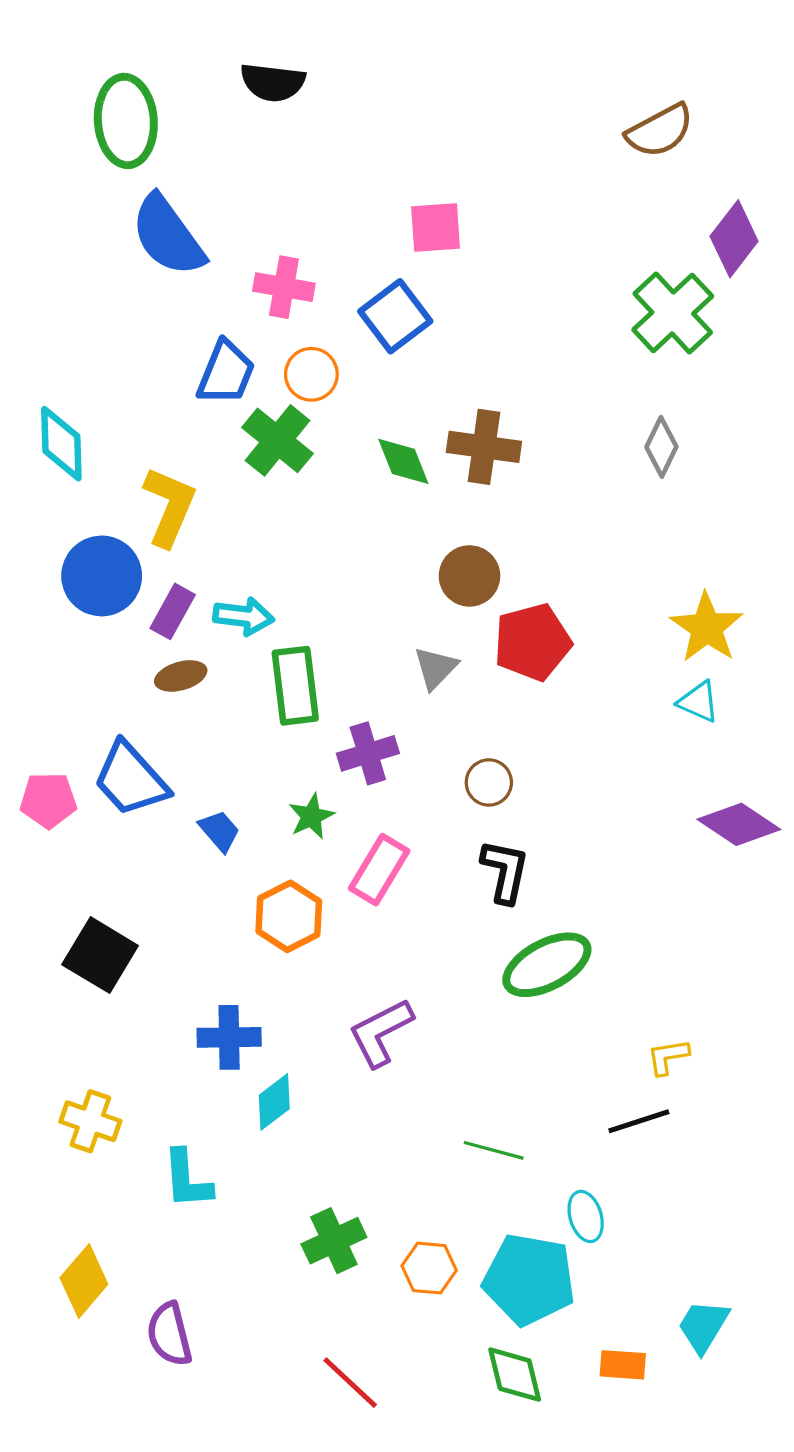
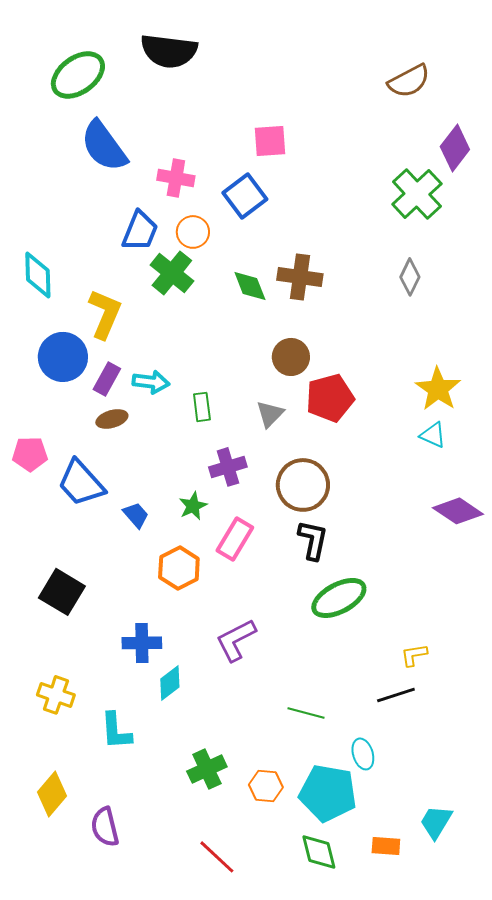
black semicircle: (273, 82) -> (169, 51), size x1.4
green ellipse: (126, 121) -> (78, 75), turned 58
green rectangle: (295, 686) -> (202, 407), moved, size x0.6
brown circle: (489, 782) -> (303, 485), size x1.8
pink pentagon: (48, 800) -> (30, 454), moved

